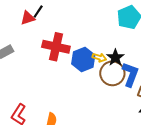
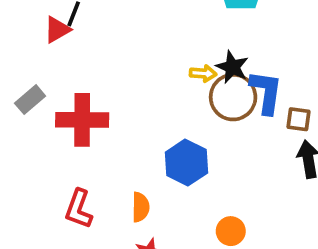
red cross: (56, 47) -> (82, 120), moved
blue hexagon: (83, 59) -> (186, 163), moved

